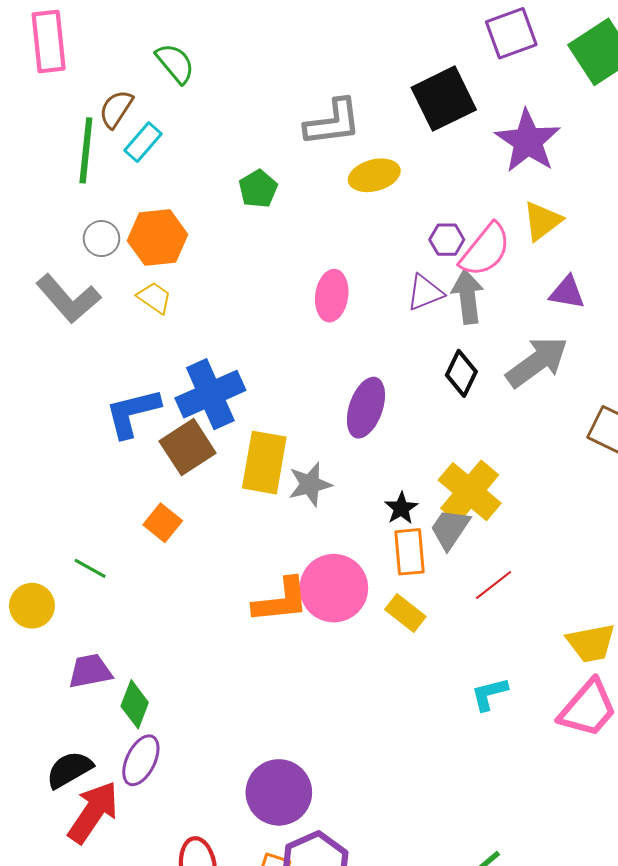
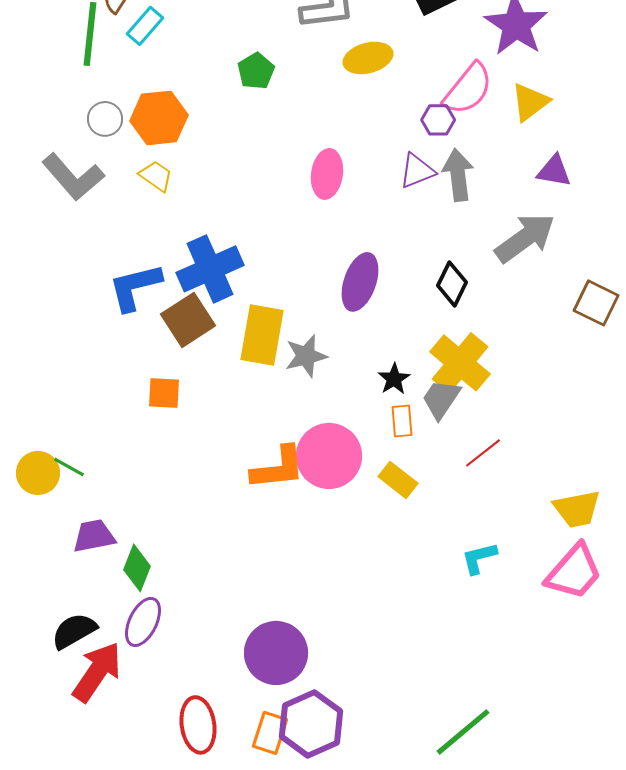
pink semicircle: (485, 250) -> (468, 89), moved
black diamond: (461, 373) -> (452, 284), moved
orange square: (163, 523) -> (164, 393), turned -36
orange rectangle: (410, 552) -> (402, 421), size x0.7
green line: (90, 568) -> (69, 467), moved

